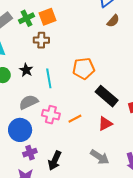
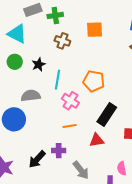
orange square: (48, 17) -> (95, 30), moved
black rectangle: (107, 96) -> (107, 114), turned 65
pink cross: (51, 115) -> (70, 101), moved
purple cross: (30, 153) -> (59, 151), moved

